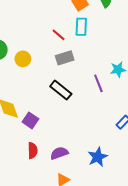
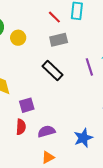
purple square: (30, 120) -> (27, 105), moved, turned 35

